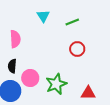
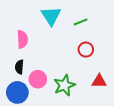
cyan triangle: (43, 16) -> (51, 16), size x1.5
red triangle: (88, 93) -> (99, 81), moved

